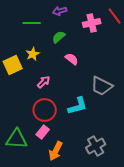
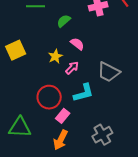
yellow star: (33, 54) -> (55, 56), moved
pink arrow: (44, 82) -> (72, 68), moved
pink rectangle: (43, 132) -> (63, 116), moved

